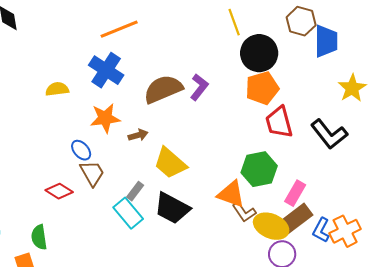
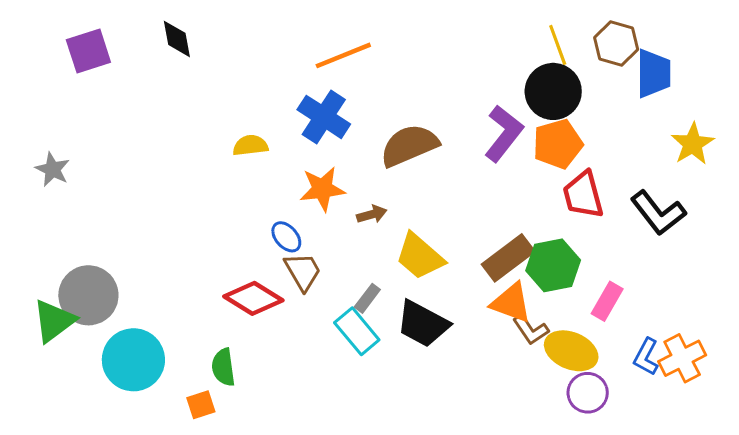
yellow line: (234, 22) -> (558, 45), moved
purple L-shape: (199, 87) -> (504, 133), moved, size x1.4
red diamond: (59, 191) -> (253, 298), size x1.4
brown rectangle: (295, 219) -> (508, 258), moved

